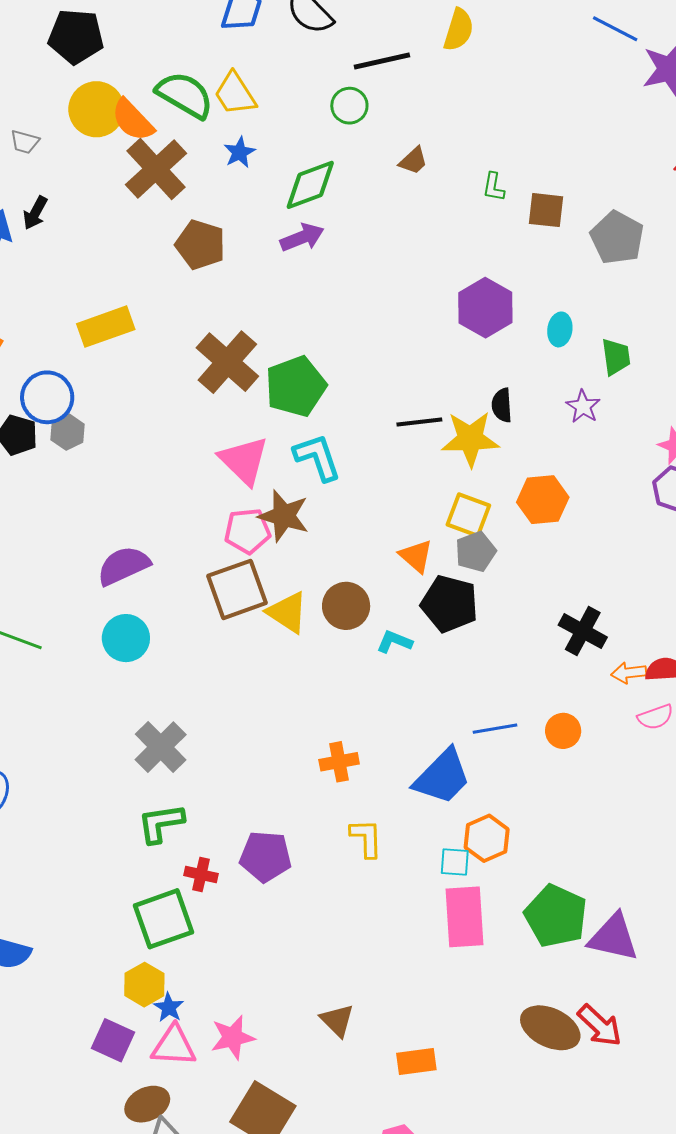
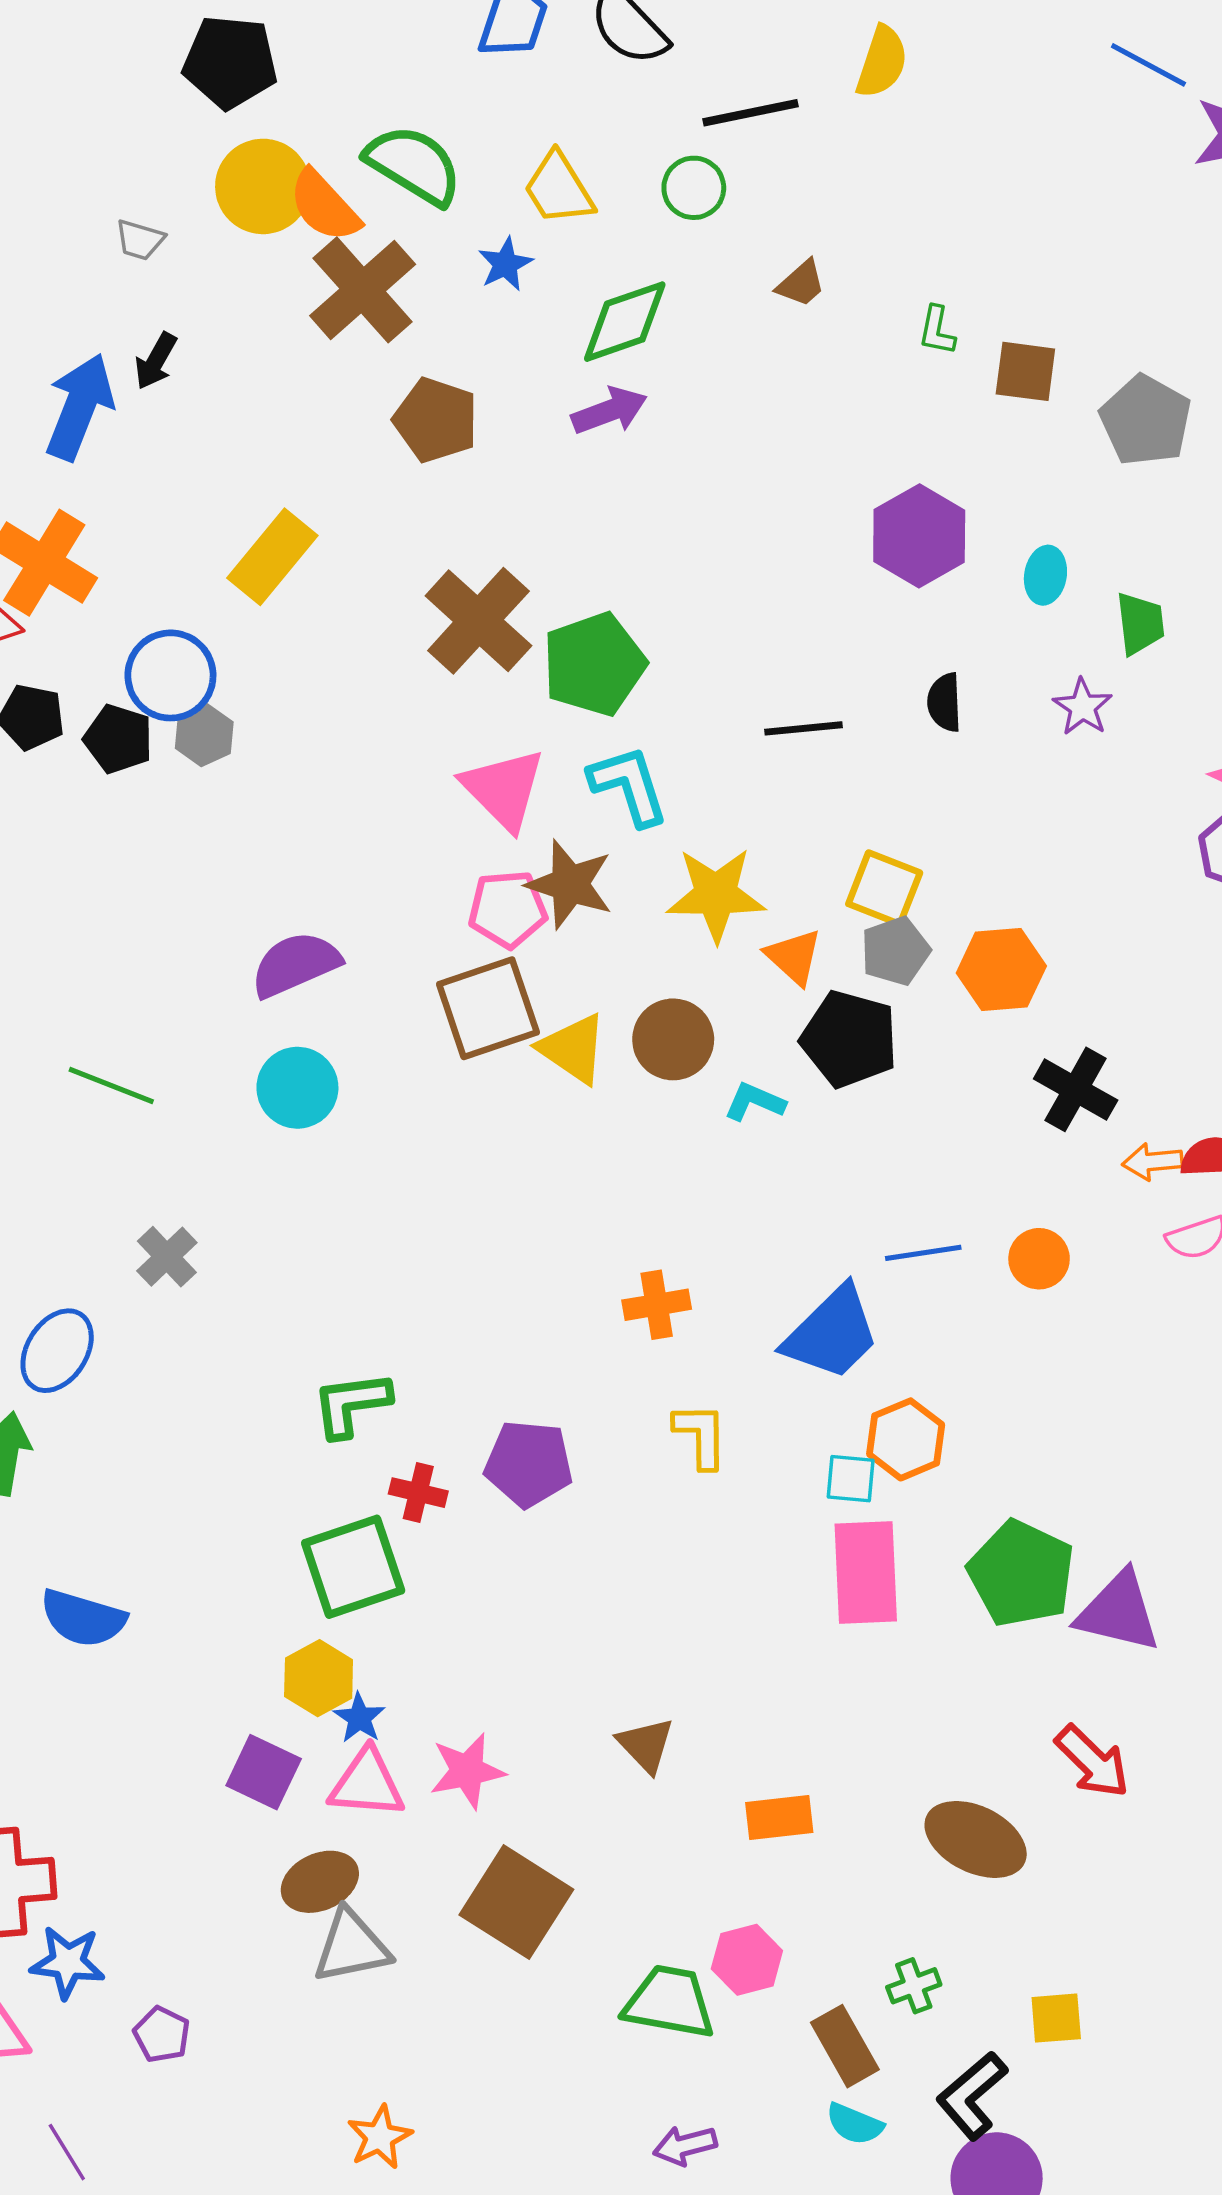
yellow trapezoid: (235, 94) -> (559, 189), moved
yellow rectangle: (106, 327) -> (272, 557), turned -32
yellow star: (470, 439) -> (716, 895), moved
orange hexagon: (543, 500) -> (1001, 970), moved
gray cross: (161, 747) -> (167, 1257), moved, size x0.7
brown ellipse: (550, 1028) -> (976, 1839), moved

